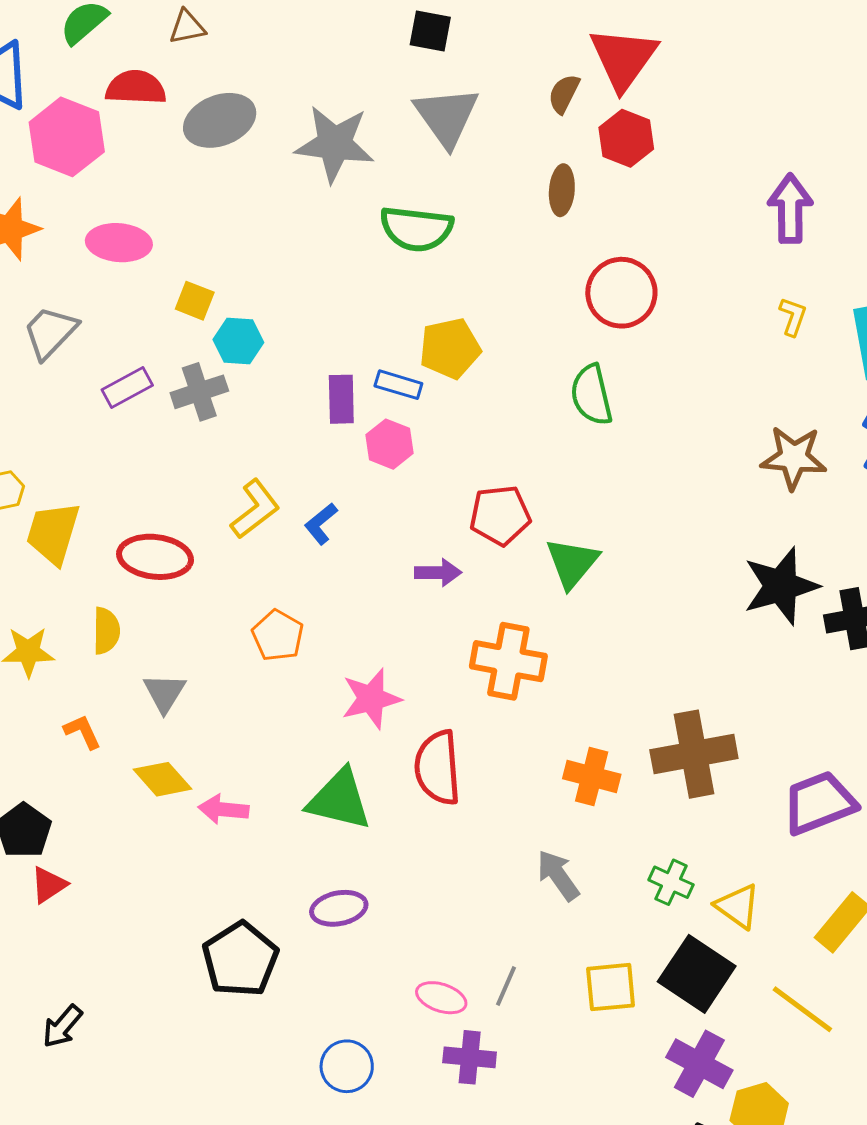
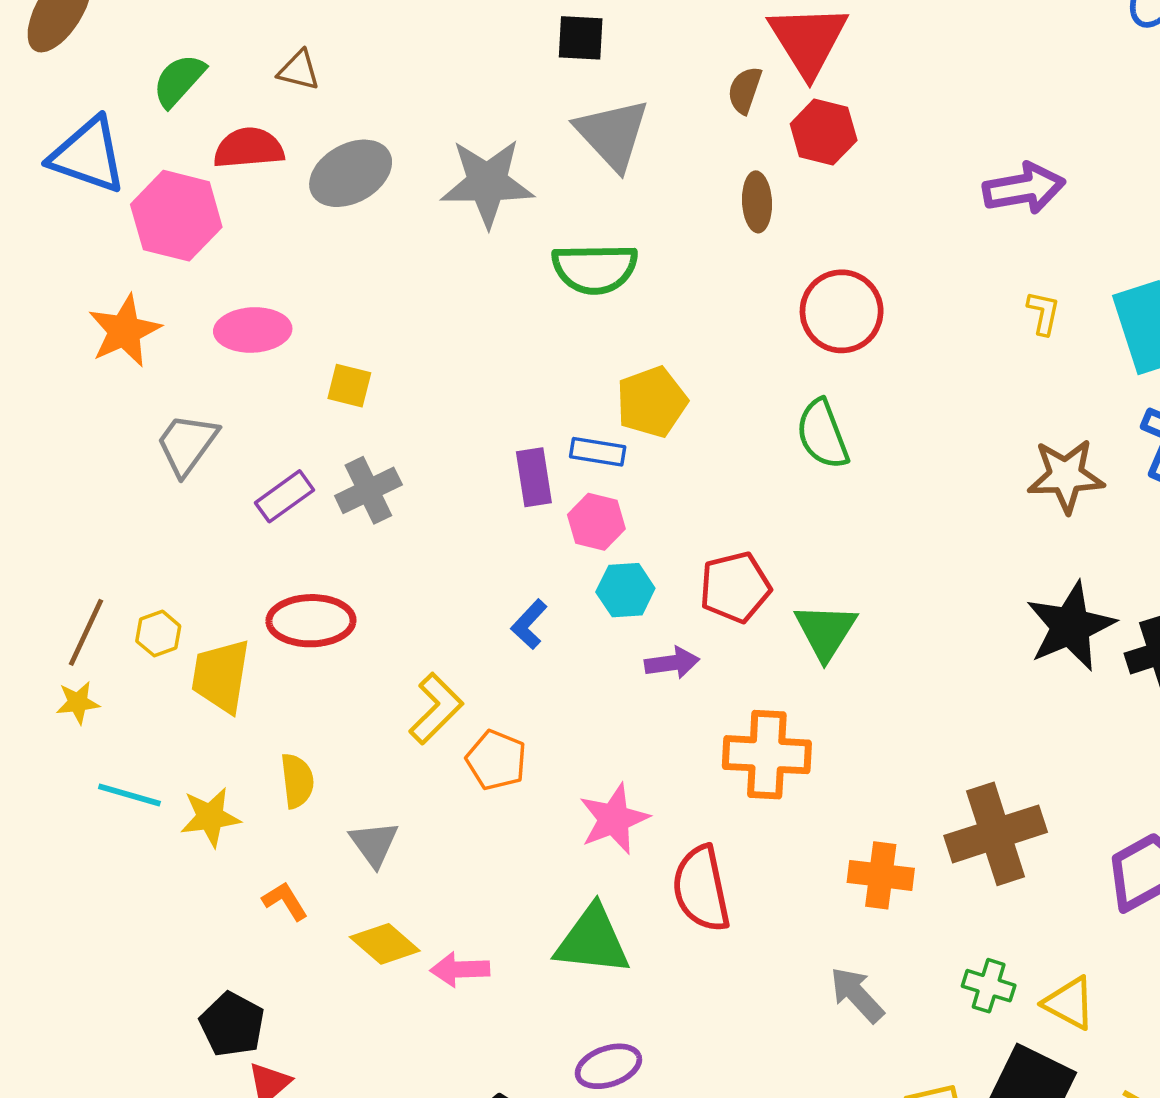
brown triangle: (187, 27) -> (299, 70), turned 33
purple arrow: (790, 209) -> (1024, 188), turned 88
cyan hexagon: (238, 341) -> (625, 590), moved
yellow L-shape: (255, 509) -> (436, 709), moved
red ellipse: (155, 557) -> (311, 621), moved

